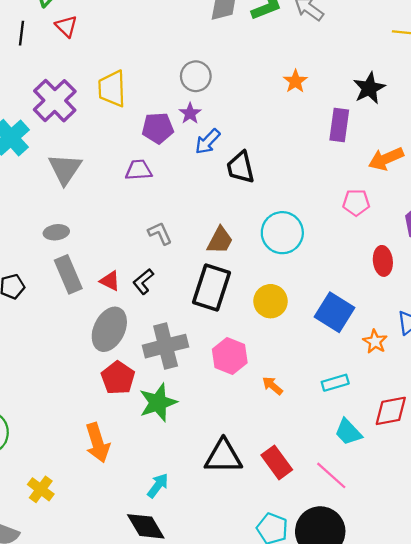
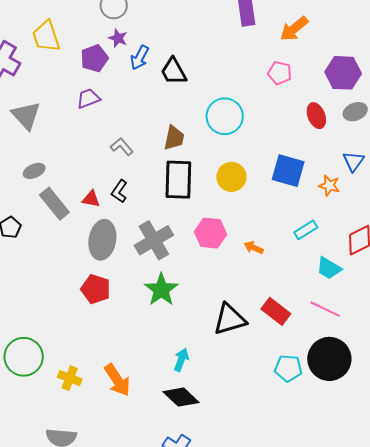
pink pentagon: (356, 203) -> (280, 73), turned 30
red pentagon: (118, 378) -> (96, 289), moved
orange arrow: (98, 443) -> (117, 380), moved
yellow cross: (41, 489) -> (70, 378), moved

